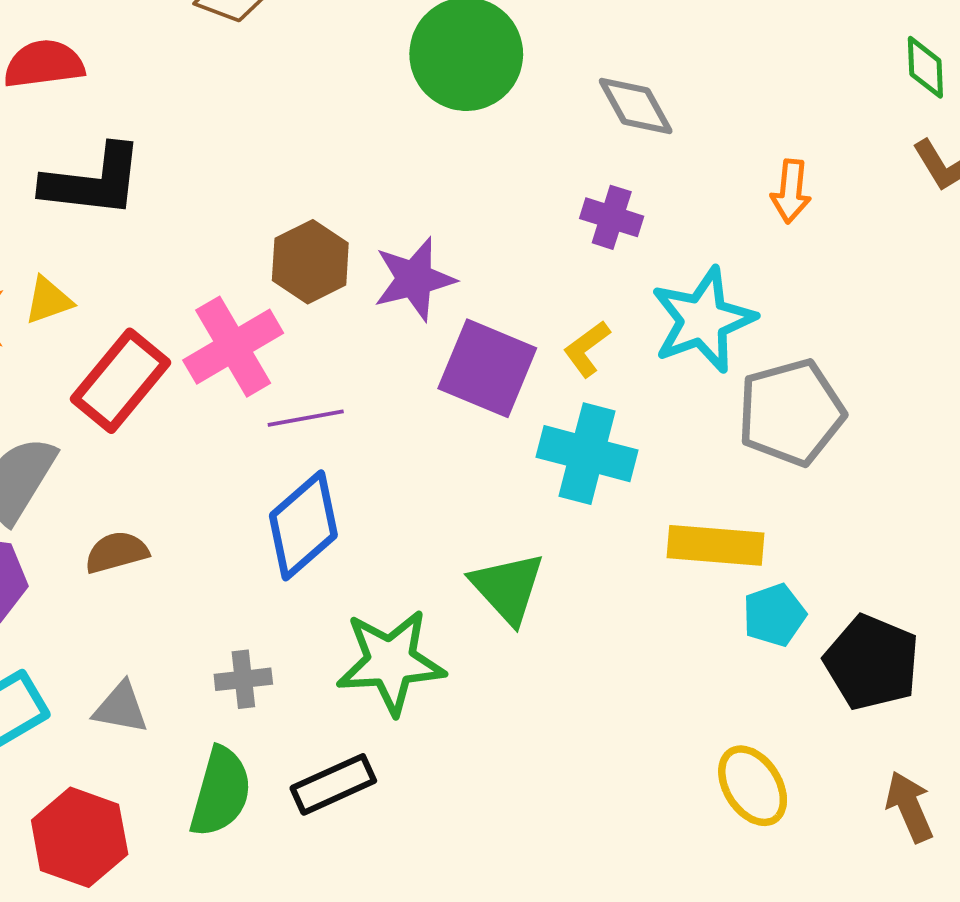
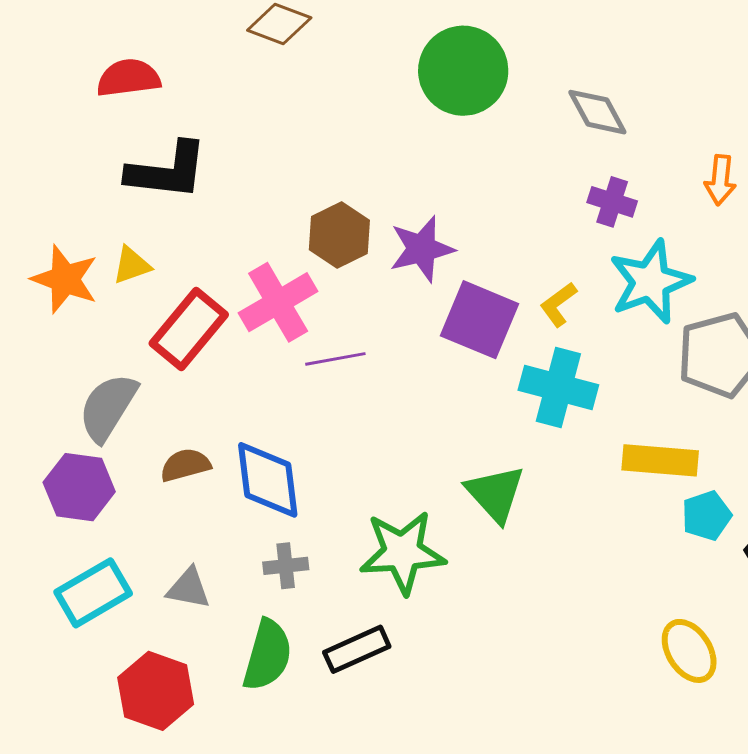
purple cross: (612, 217) -> (612, 202), moved
blue diamond: (303, 525) -> (268, 480), moved, turned -56

